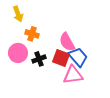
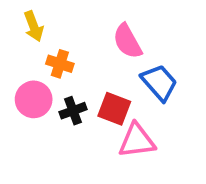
pink semicircle: (67, 42) -> (127, 41), moved
blue trapezoid: (78, 57) -> (159, 83), moved

